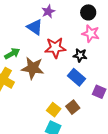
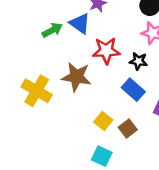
green arrow: (12, 54) -> (52, 30), moved
yellow square: (54, 110) -> (103, 121), moved

